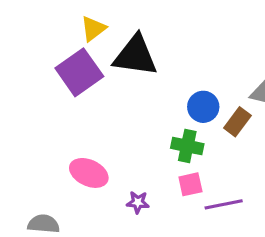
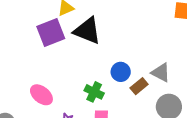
green cross: (187, 146) -> (94, 92), moved

